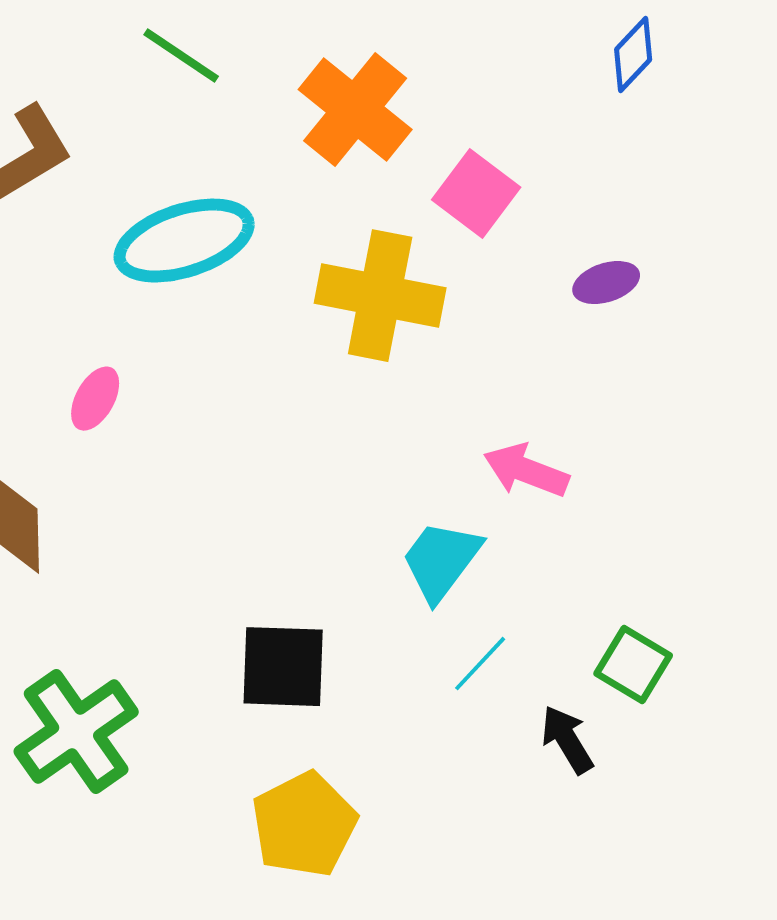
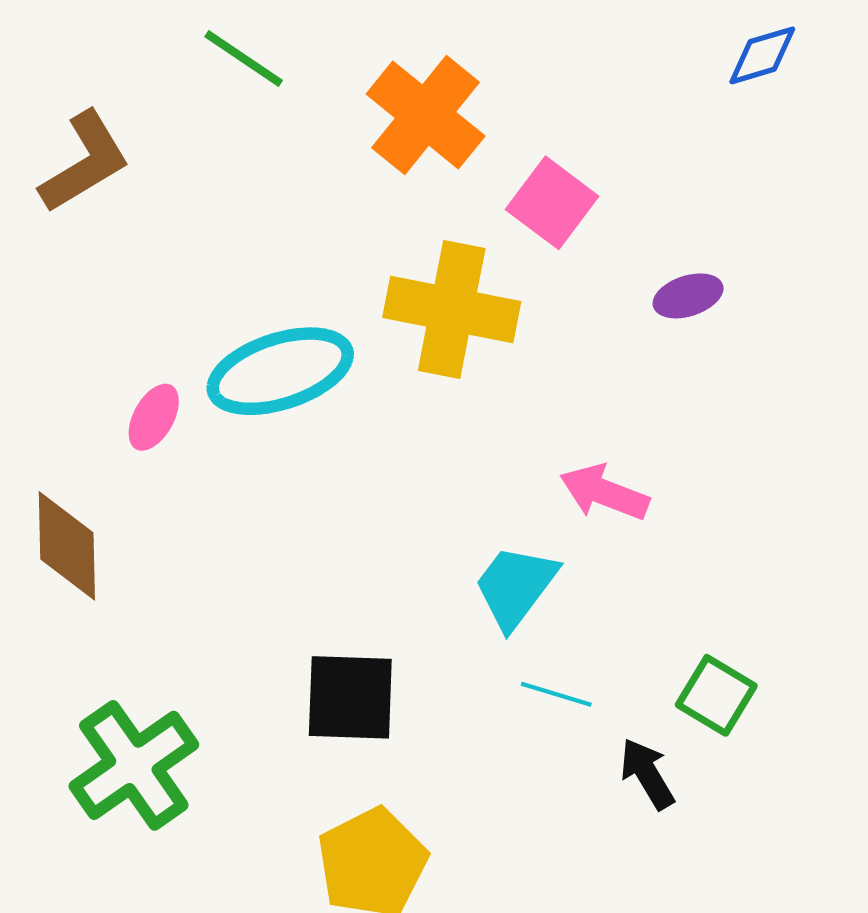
blue diamond: (633, 55) -> (762, 55), moved, turned 30
cyan ellipse: (184, 241) -> (280, 371), moved
cyan line: (480, 664) -> (556, 694), turned 64

